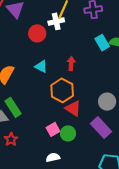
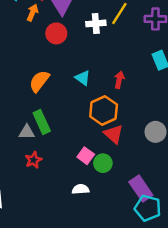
white cross: (56, 21) -> (96, 23), moved
red circle: (37, 33) -> (56, 33), moved
purple rectangle: (101, 128) -> (141, 189), moved
pink square: (53, 129) -> (86, 156), turned -32

